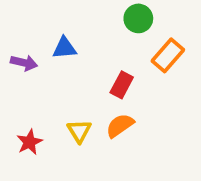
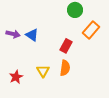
blue triangle: (65, 48) -> (32, 35), moved, turned 40
orange semicircle: (120, 125) -> (65, 68), turned 133

